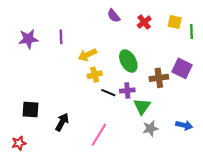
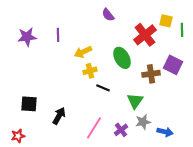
red cross: (144, 22) -> (145, 35), moved, size x1.6
purple cross: (127, 91) -> (121, 130), moved, turned -32
blue arrow: (184, 125) -> (165, 132), moved

